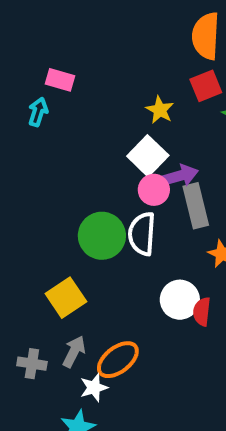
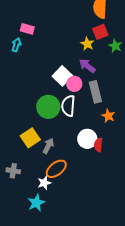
yellow star: (160, 110) -> (87, 44), moved
white square: (148, 156) -> (62, 76), moved
purple arrow: (180, 176) -> (87, 66), moved, turned -126
gray arrow: (74, 352) -> (48, 146), moved

